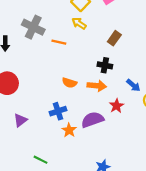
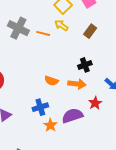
brown rectangle: (114, 38) -> (90, 31), moved
orange line: (59, 42) -> (43, 33), moved
black cross: (105, 65) -> (85, 65), turned -32

